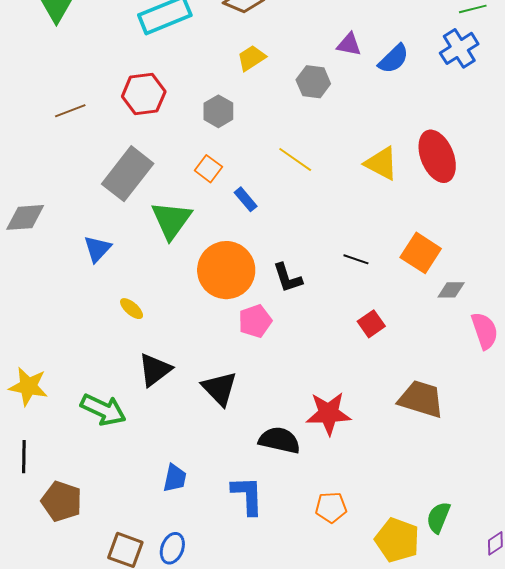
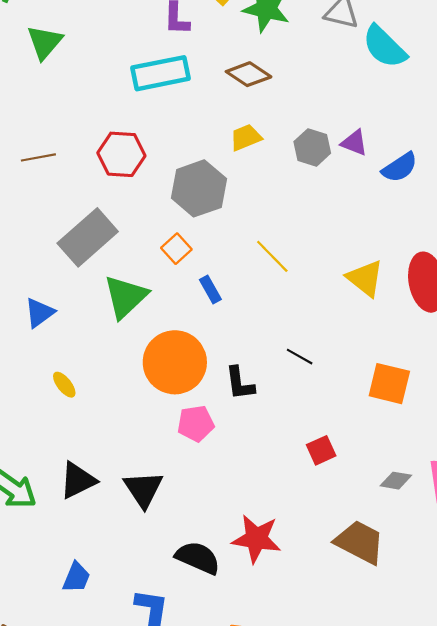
gray hexagon: (313, 82) -> (312, 147), moved
gray hexagon: (218, 111) -> (199, 188), size x1.6
orange square: (421, 253) -> (389, 384), turned -30
black line: (356, 259) -> (300, 357), moved
gray diamond: (451, 290) -> (396, 481), moved
black triangle: (155, 370) -> (78, 480), moved

